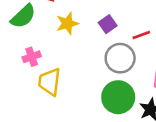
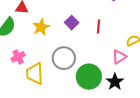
red line: (141, 35) -> (98, 27), turned -56
gray circle: (120, 58) -> (64, 58), moved

